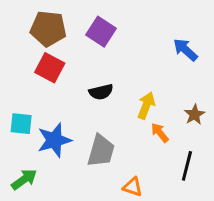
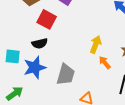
red square: (50, 68) -> (47, 19), moved
black semicircle: (101, 92) -> (40, 43), moved

